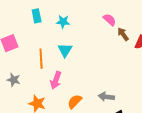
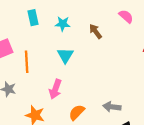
pink semicircle: (110, 20) -> (126, 16), moved
brown arrow: (123, 34) -> (96, 31), moved
orange line: (41, 59) -> (27, 62), moved

